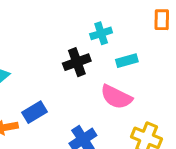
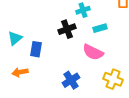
blue rectangle: (34, 112) -> (36, 49), moved, turned -49

